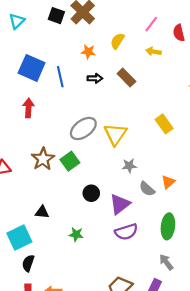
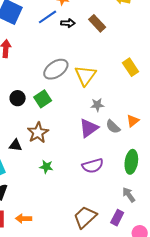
blue line: (60, 77) -> (47, 17), moved, turned 66
brown star: (43, 159) -> (38, 133), moved
black circle: (91, 193) -> (18, 98), moved
purple triangle: (120, 204) -> (89, 128), moved

